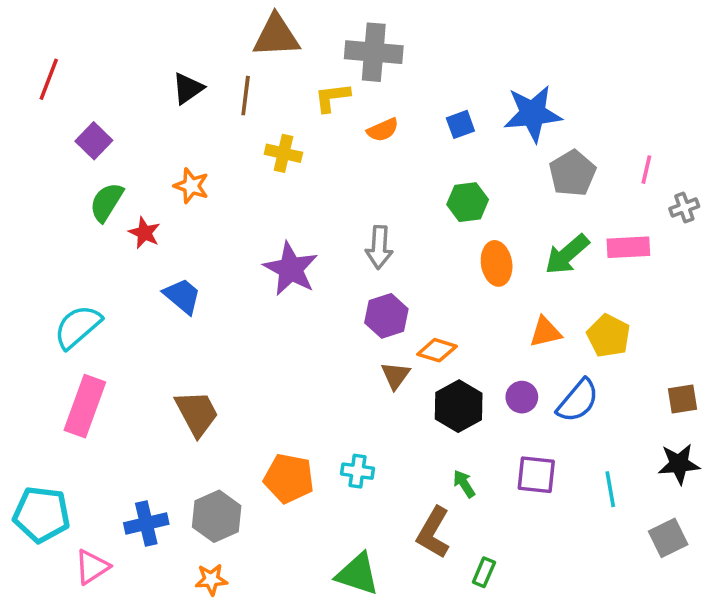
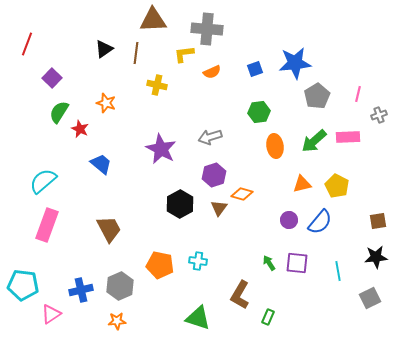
gray arrow: (379, 247) -> (210, 137), turned 70
black hexagon: (459, 406) -> (180, 204), moved
green arrow: (464, 484) -> (269, 263), moved

